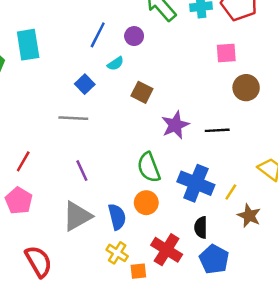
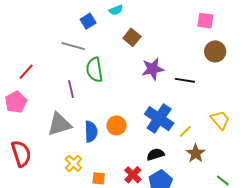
green semicircle: (149, 167) -> (94, 70), moved
black semicircle: (201, 227) -> (155, 154), turned 60
red cross: (167, 250) -> (133, 175), moved, size x0.7
yellow cross: (117, 253) -> (74, 163), moved

